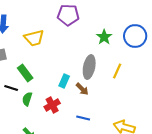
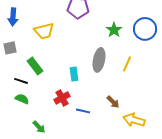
cyan rectangle: (64, 81) -> (74, 74), turned -32
brown arrow: (82, 89) -> (113, 102), moved
green semicircle: (27, 99) -> (22, 99), moved, turned 96
blue line: (83, 118) -> (83, 111), moved

